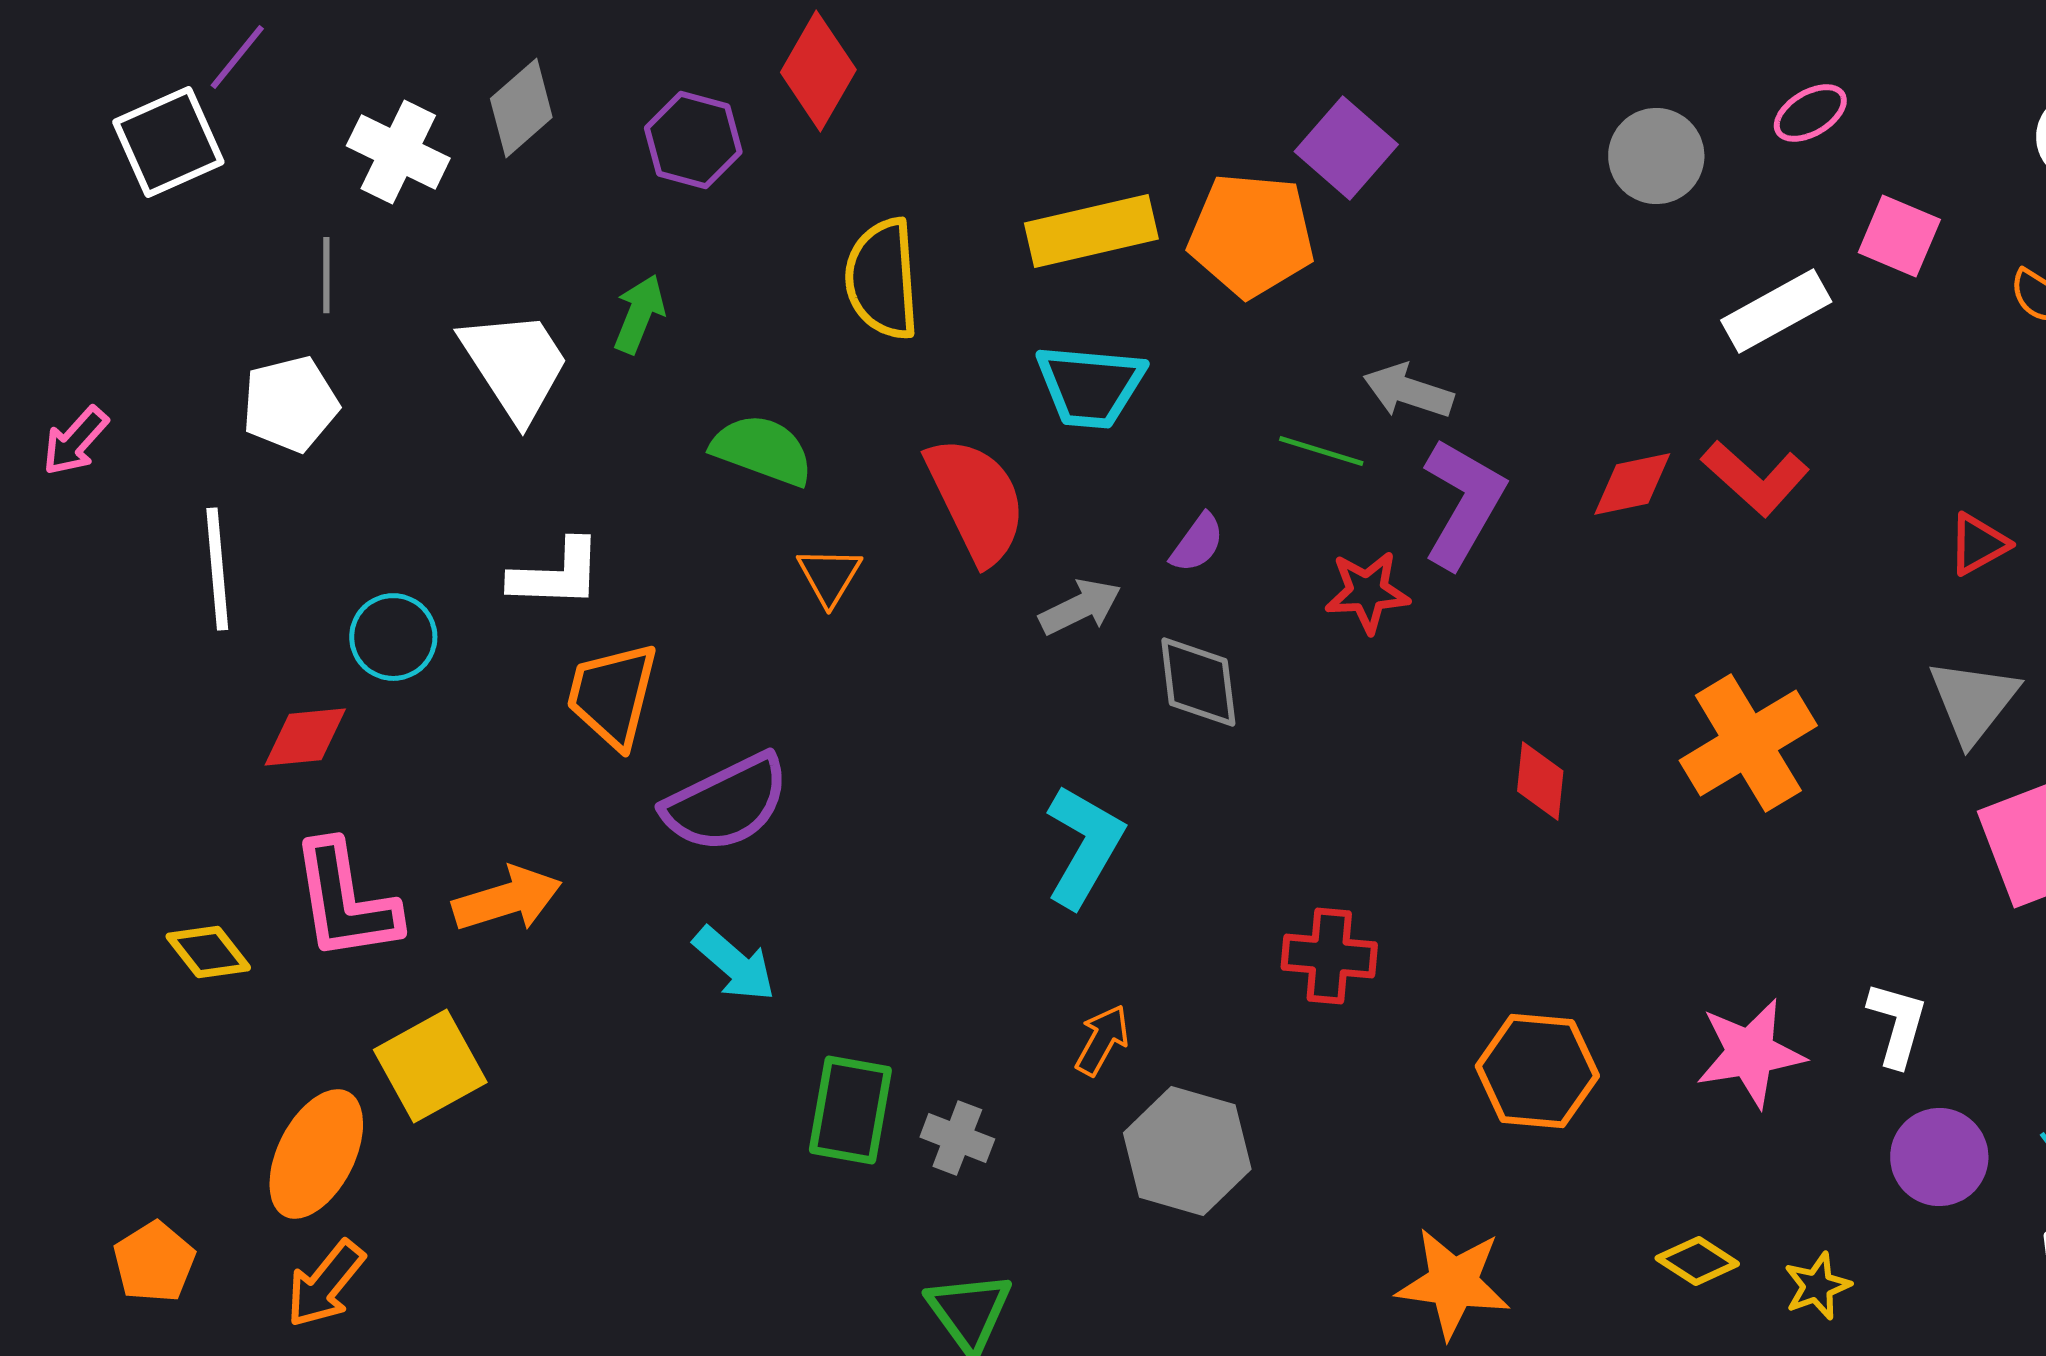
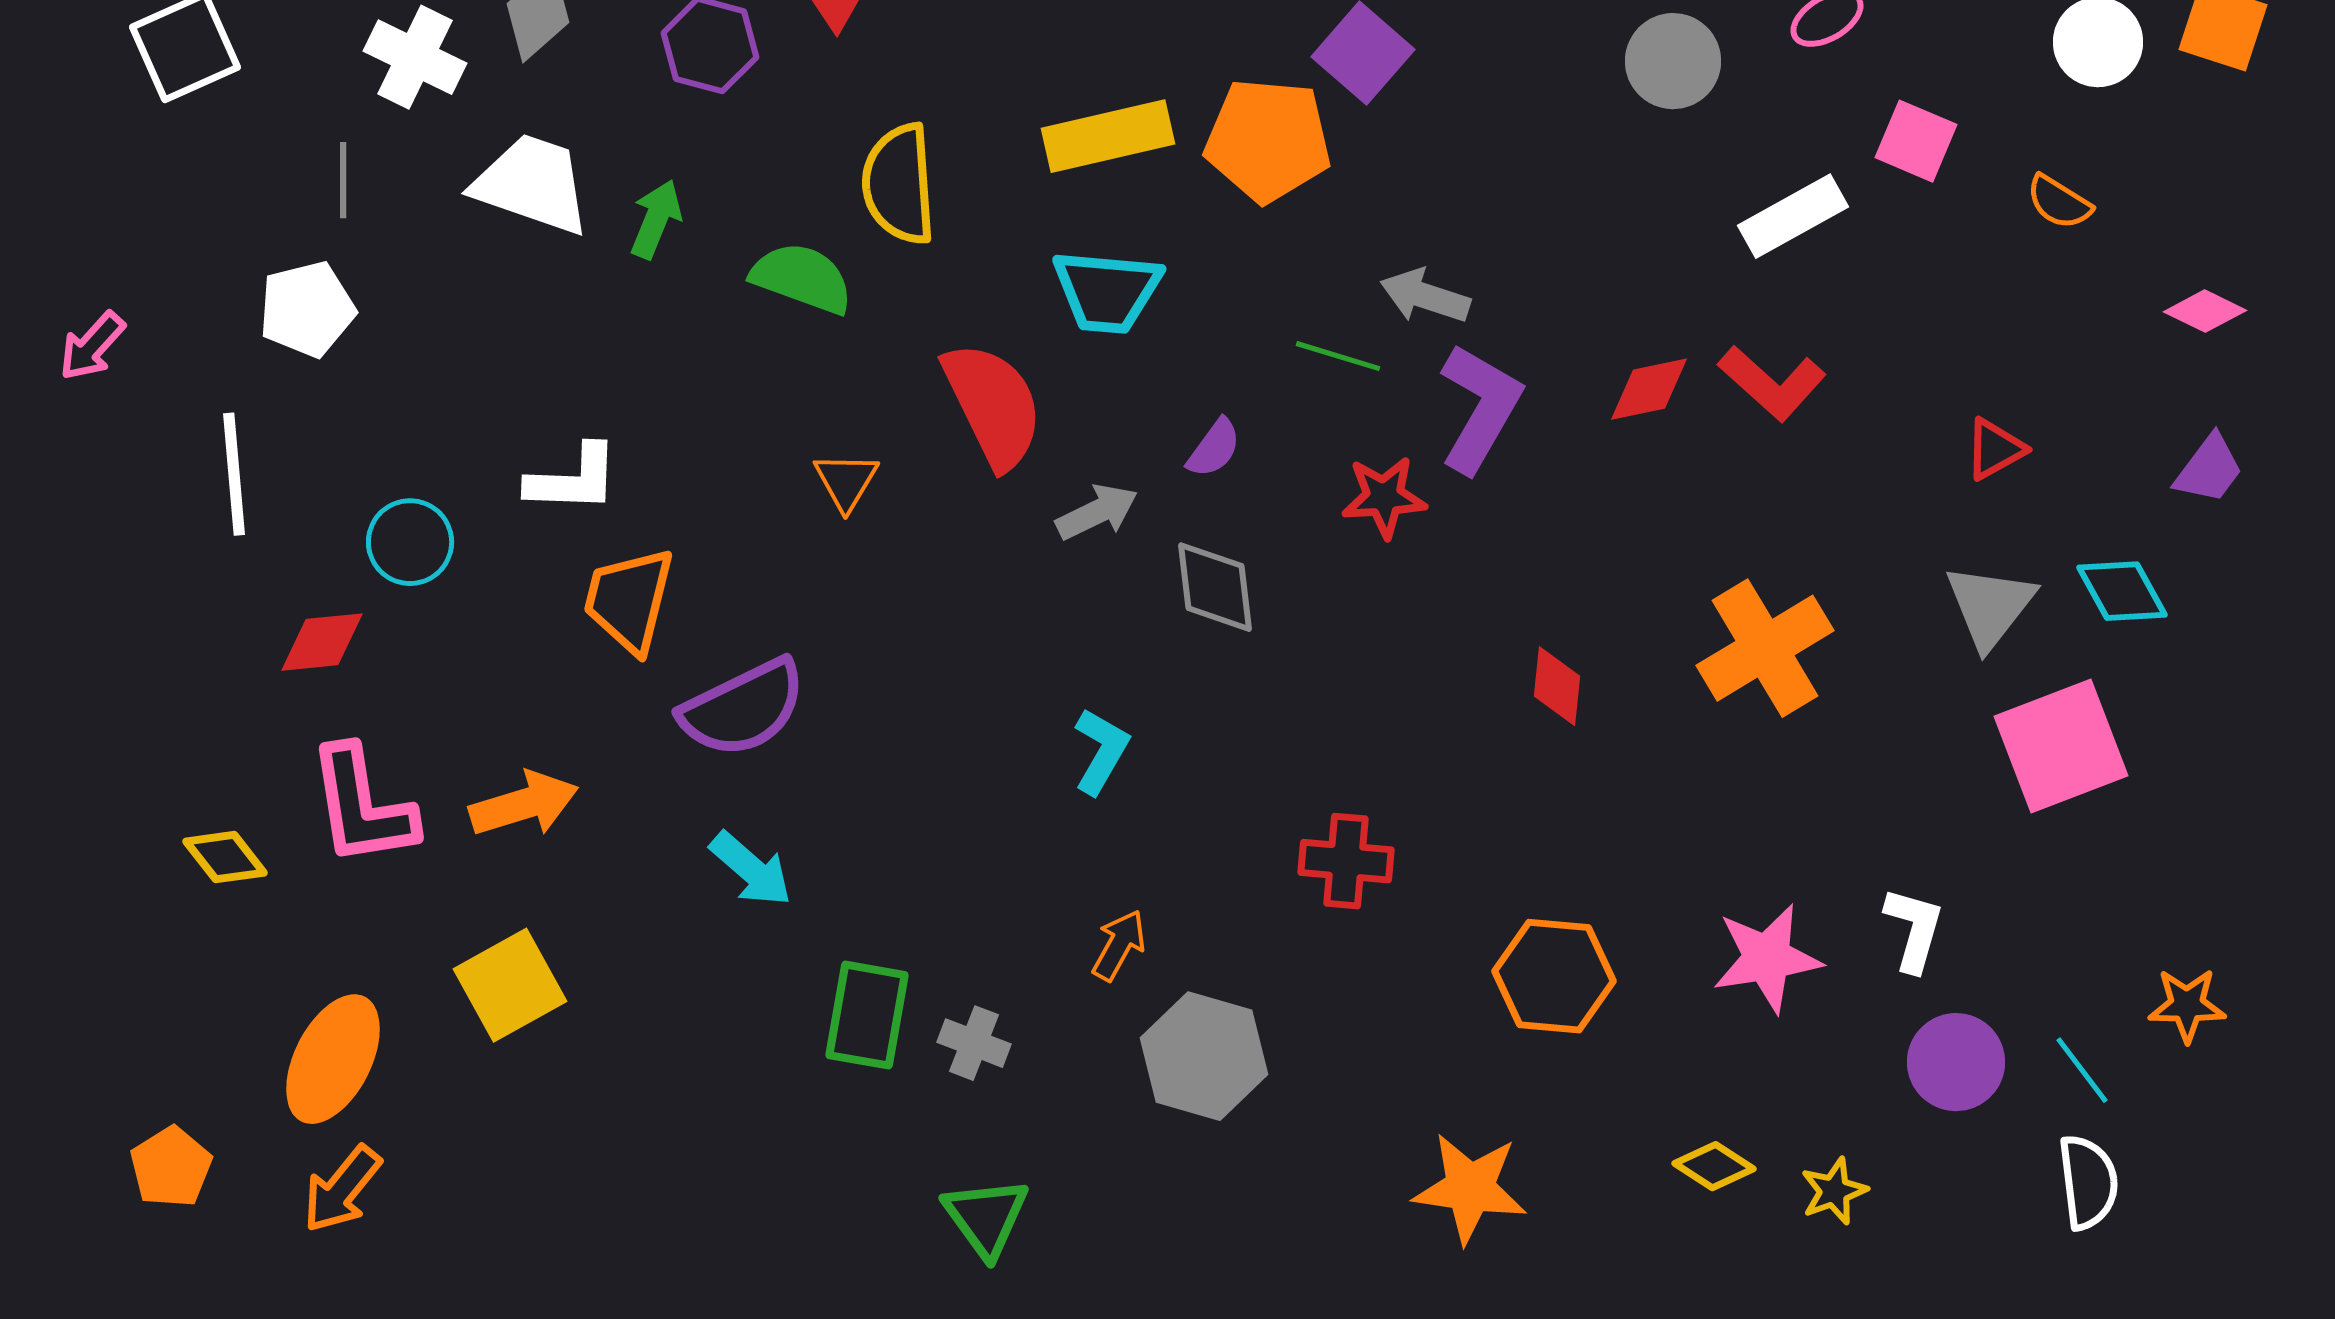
white trapezoid: (515, 365) -> (532, 184), moved, turned -38
green semicircle: (762, 450) -> (802, 278), moved
cyan L-shape: (1084, 846) -> (1101, 751), size x0.7
yellow square: (430, 1066) -> (510, 985), moved

